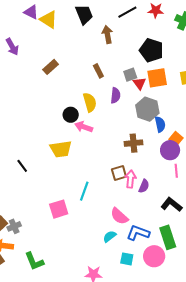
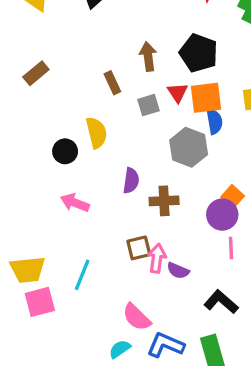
brown arrow: (107, 35) -> (148, 56), moved
gray square: (130, 75) -> (149, 105), moved
red triangle: (140, 83) -> (178, 93), moved
purple semicircle: (115, 95) -> (131, 181), moved
blue semicircle: (160, 124) -> (214, 121), moved
pink arrow: (84, 127) -> (75, 203), moved
yellow trapezoid: (61, 149) -> (28, 270), moved
purple semicircle: (144, 186) -> (178, 271), turned 88

